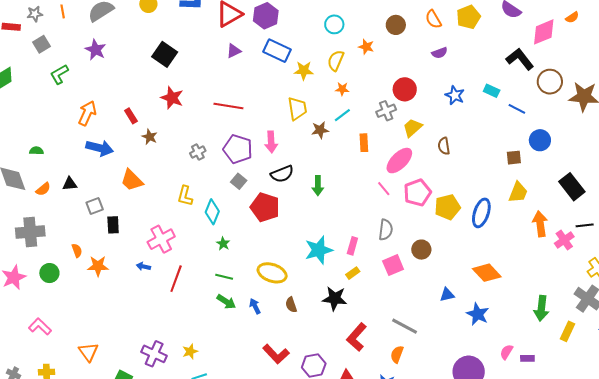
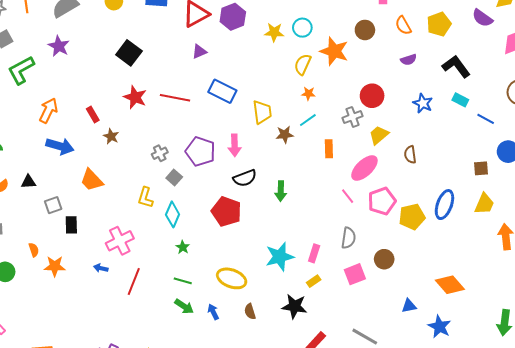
orange star: (366, 47) -> (334, 51), size x1.8
blue rectangle: (277, 51) -> (222, 91), moved
black L-shape: (520, 59) -> (456, 66), moved
yellow star: (304, 71) -> (274, 32), moved
green L-shape: (59, 74) -> (21, 70), size x1.4
red line: (228, 106) -> (175, 98), moved
gray square: (239, 181) -> (174, 177), moved
blue ellipse: (481, 213) -> (444, 205), moved

